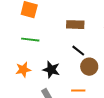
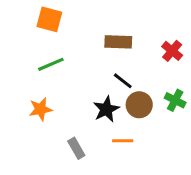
green line: (30, 40) -> (51, 64), turned -30
black star: (51, 70) -> (106, 109), moved, turned 30

